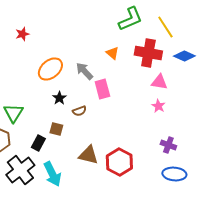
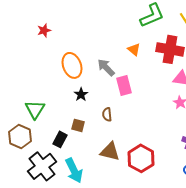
orange ellipse: (50, 69) -> (72, 65), turned -70
brown semicircle: (79, 111) -> (107, 114), moved, turned 104

